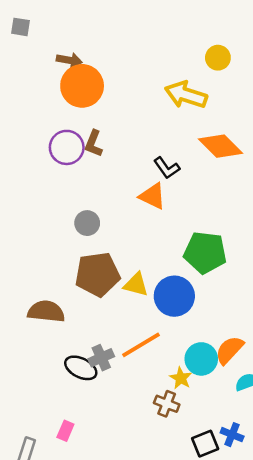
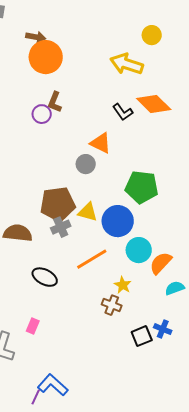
purple circle: (67, 147) -> (42, 114), moved, size x0.7
black L-shape: (167, 168) -> (123, 112), moved
gray circle: (87, 223) -> (86, 164), moved
gray cross: (101, 358) -> (61, 227), moved
cyan circle: (201, 359) -> (139, 250), moved

